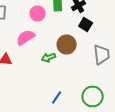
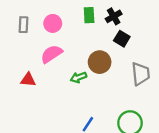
pink circle: (38, 14) -> (53, 23), moved

